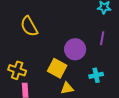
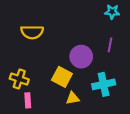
yellow semicircle: (29, 26) -> (32, 32), turned -60
cyan cross: (96, 75) -> (104, 84), size x1.5

